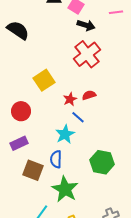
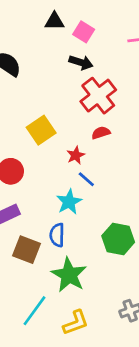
black arrow: (86, 25) -> (81, 62), moved
red semicircle: (89, 95) -> (101, 133), moved

